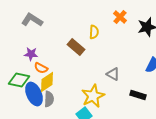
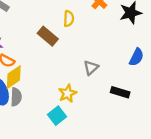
gray triangle: (113, 74) -> (91, 68), turned 48
yellow star: (93, 96) -> (68, 93), size x0.7

